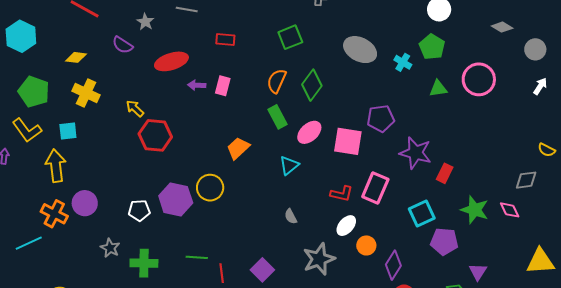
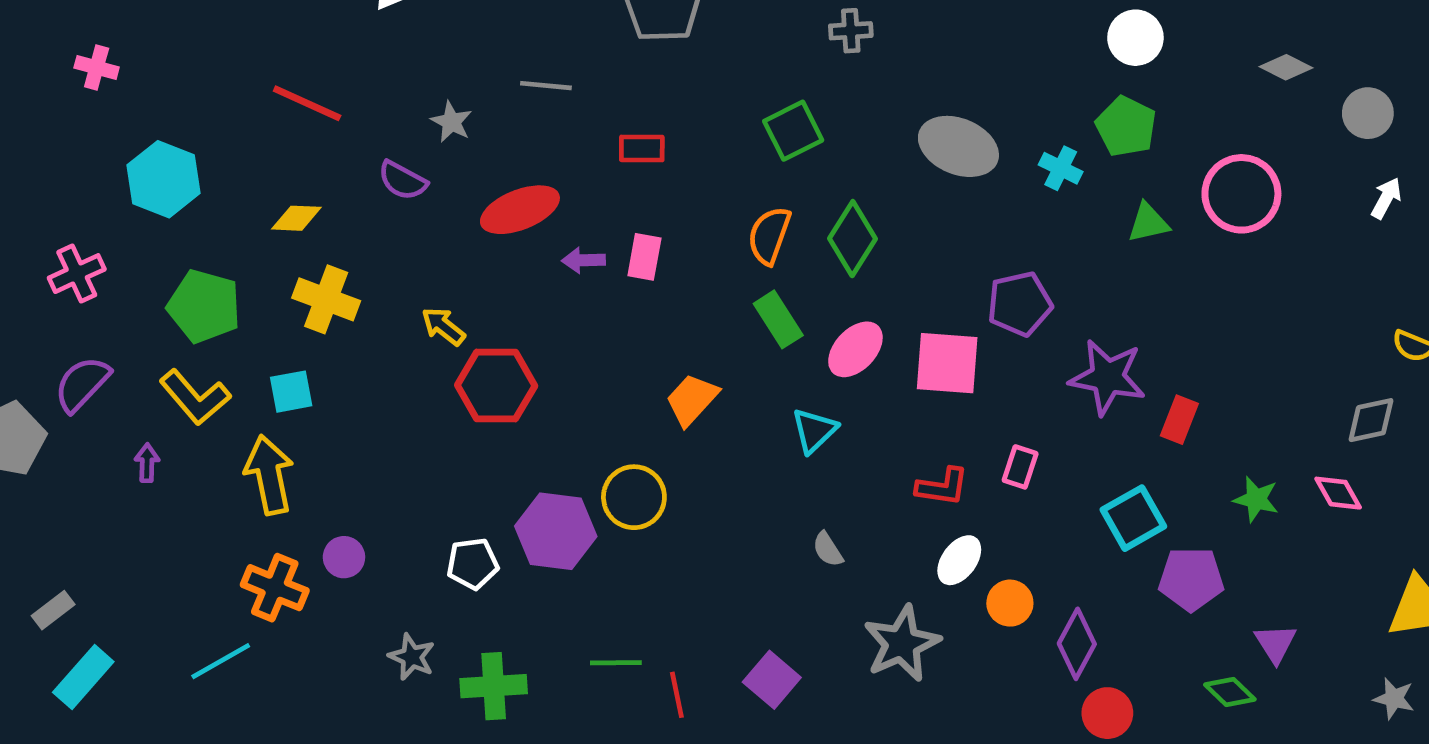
pink rectangle: (375, 188) -> (1020, 467), size x0.6
purple circle: (85, 203) -> (344, 557), size x0.7
green star: (475, 210) -> (1256, 499), size x0.7

